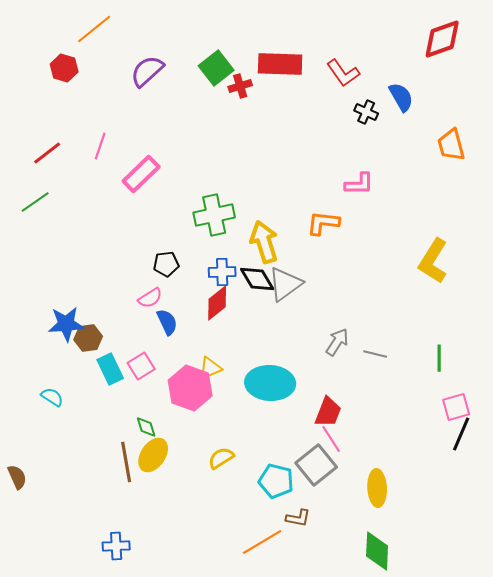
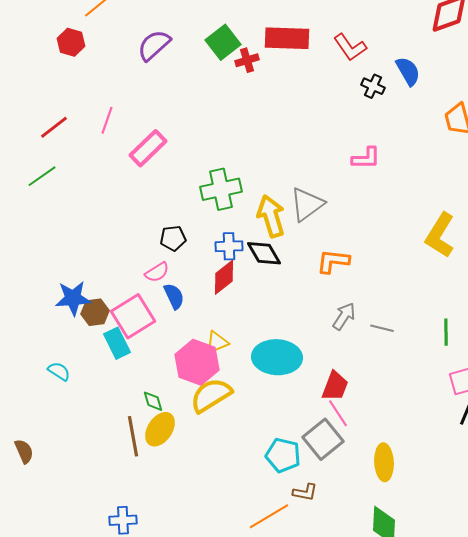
orange L-shape: (323, 223) -> (333, 261), moved
gray triangle: (285, 284) -> (307, 204), moved
pink square: (141, 366) -> (133, 316), moved, size x1.6
yellow semicircle: (221, 458) -> (211, 395), moved, size x1.6

